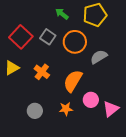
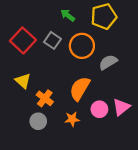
yellow triangle: (12, 68) -> (23, 81), moved, turned -49
orange cross: (42, 72) -> (45, 98), moved
pink triangle: (111, 109) -> (121, 107), moved

